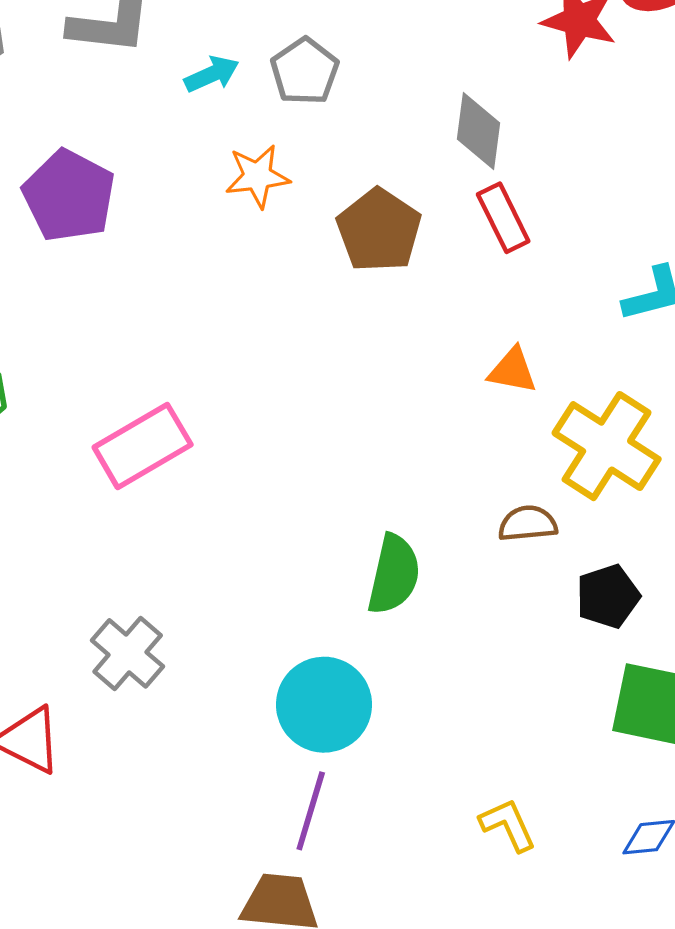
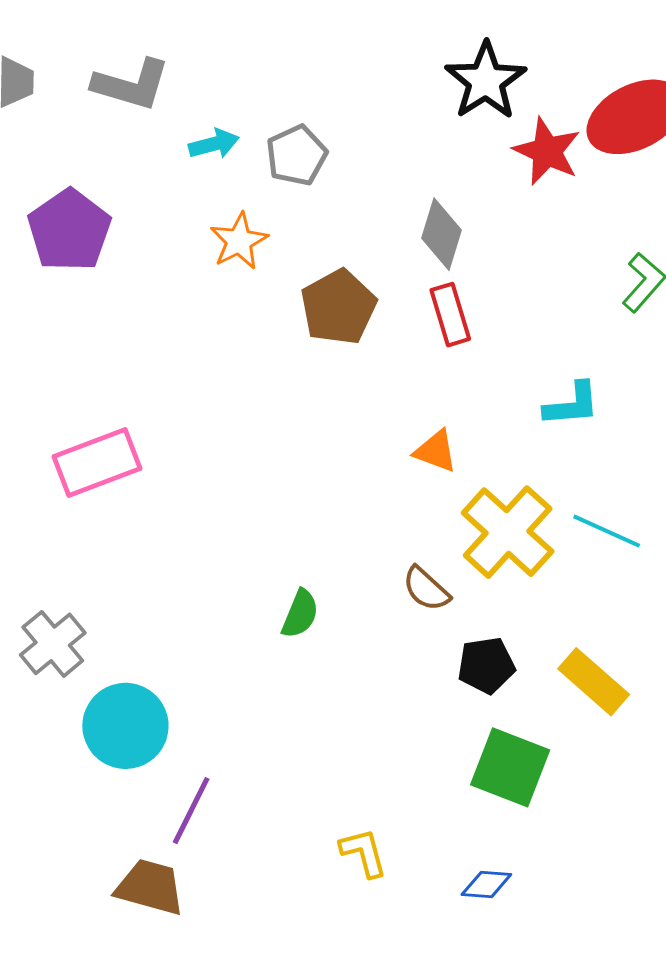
orange star: (257, 176) -> (239, 241), turned -30
brown semicircle: (528, 524) -> (426, 589), turned -142
green semicircle: (394, 574) -> (300, 614), size x0.7
cyan circle: (324, 705) -> (125, 726), moved

